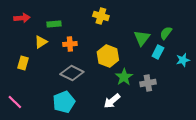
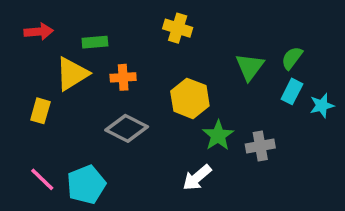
yellow triangle: (41, 42) -> (72, 74), size x1.5
cyan rectangle: (158, 52) -> (292, 91), moved
pink line: (15, 102) -> (42, 179), moved
cyan pentagon: (64, 102) -> (86, 185), moved

